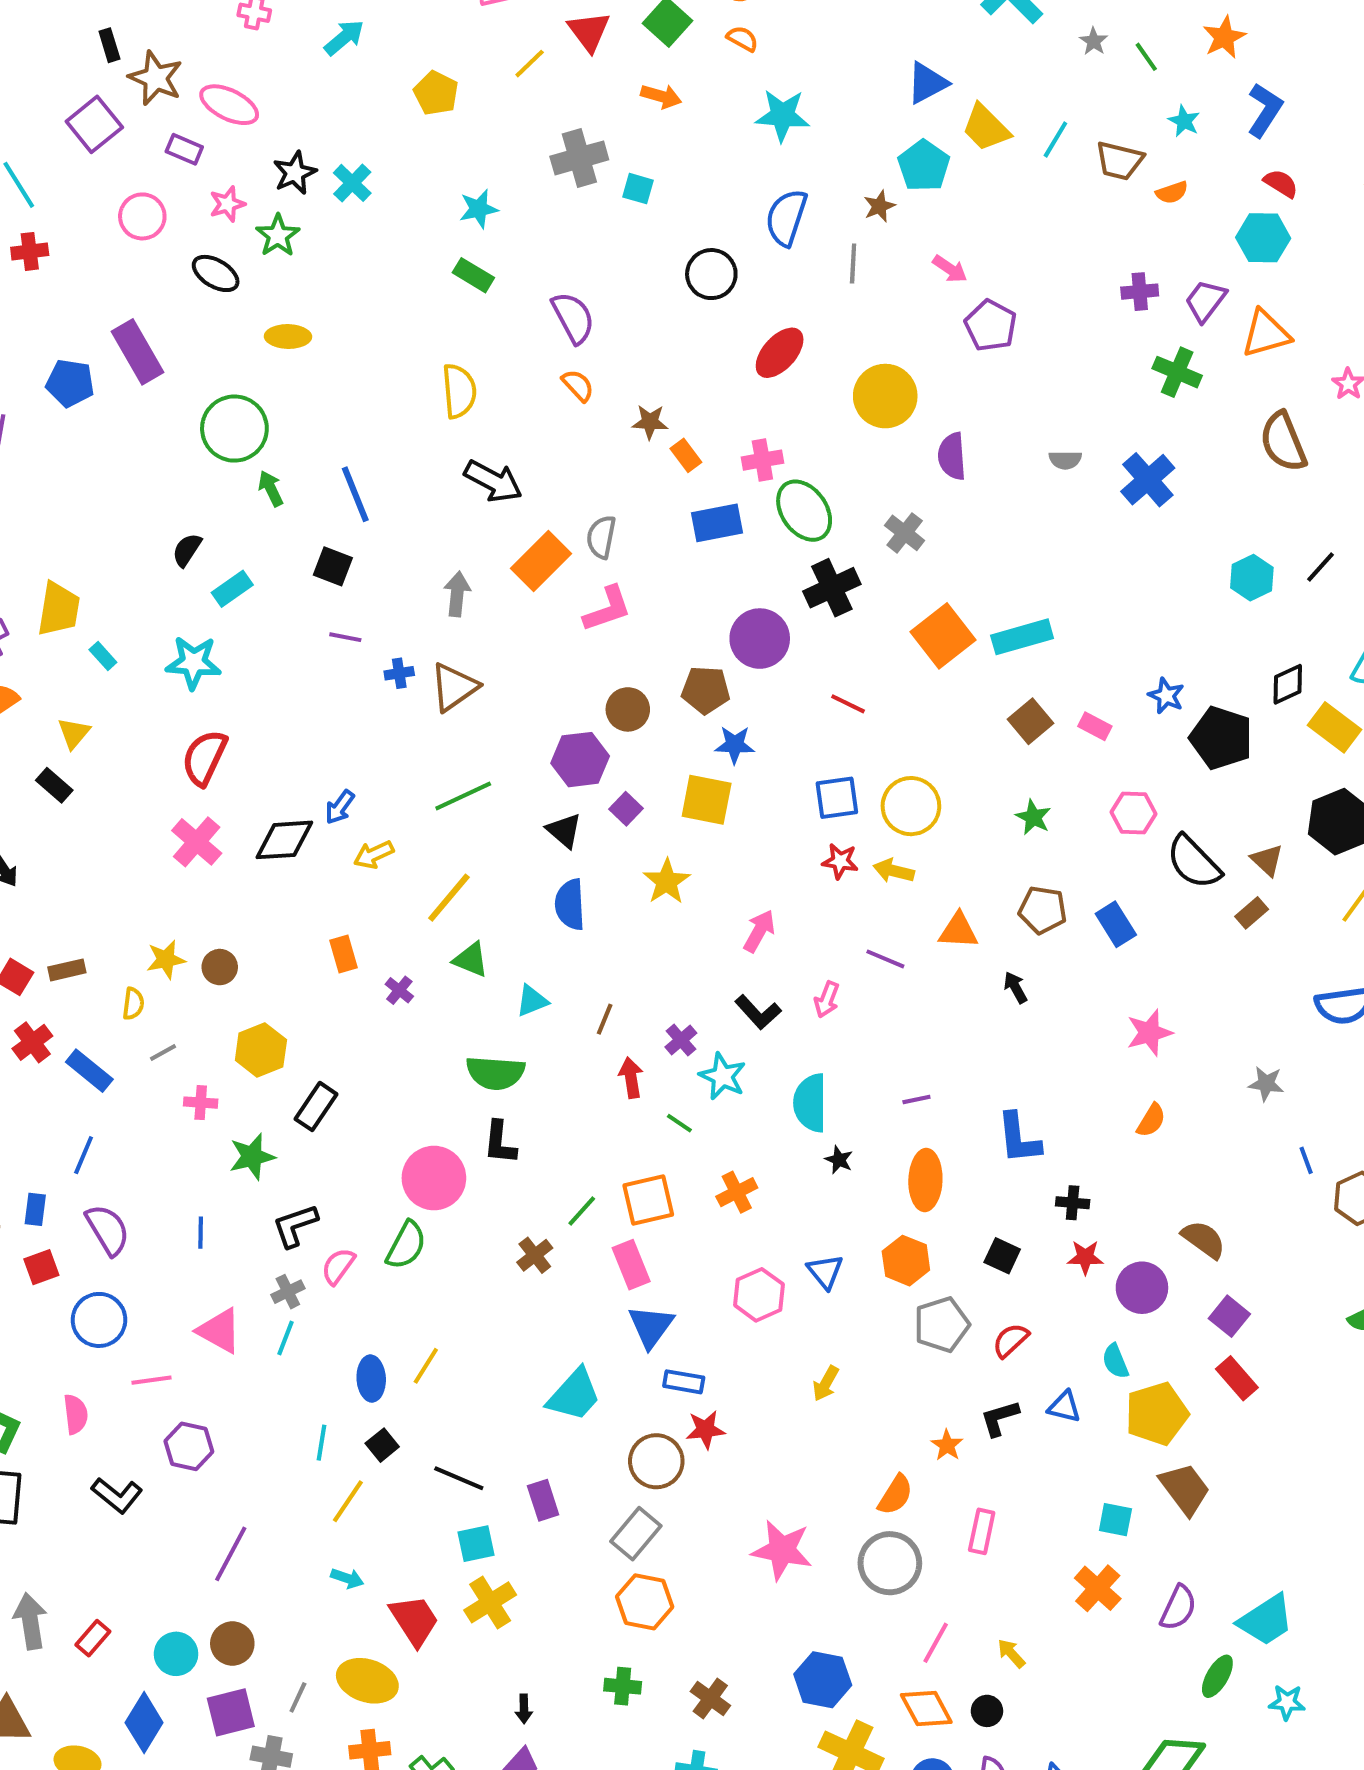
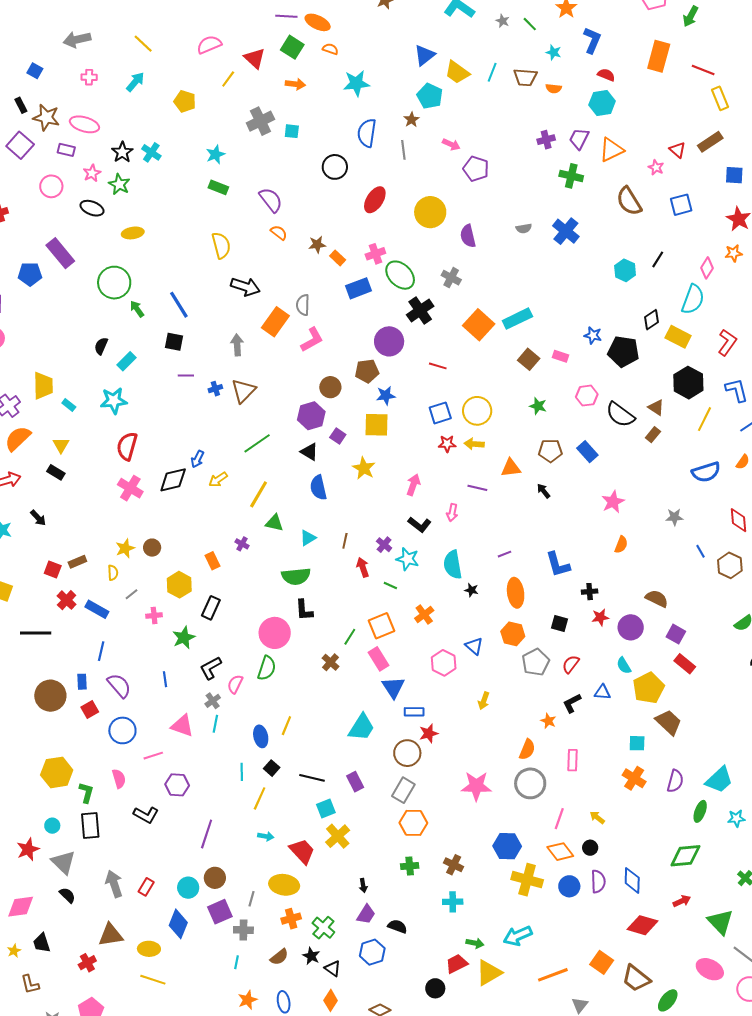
orange semicircle: (1172, 192) -> (554, 88), turned 35
orange rectangle: (343, 954) -> (212, 561), moved

